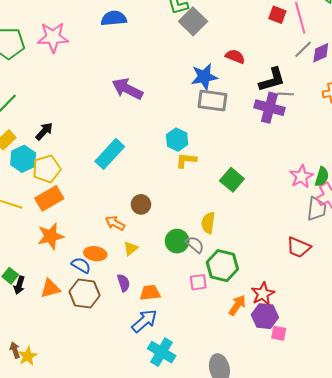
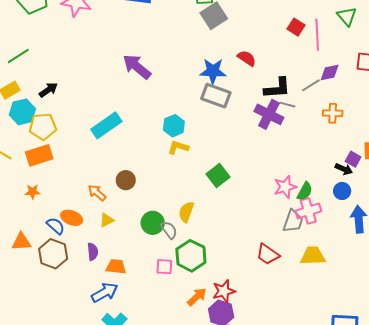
gray line: (303, 49) -> (311, 85), moved
orange star: (51, 236) -> (33, 192), size x0.6

